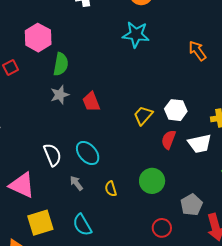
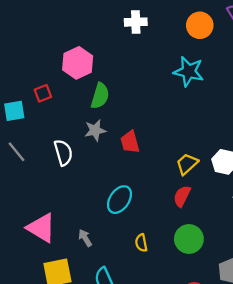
red semicircle: (169, 140) -> (182, 196), moved
cyan ellipse: (88, 153) -> (119, 200), turned 70
white semicircle: (52, 155) -> (63, 153), moved
gray arrow: (76, 183) -> (85, 238), moved

